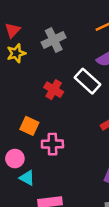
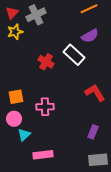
gray cross: (54, 40) -> (36, 15), moved
orange square: (29, 126) -> (16, 97), moved, turned -35
cyan triangle: (27, 178) -> (24, 135), turned 48

